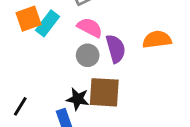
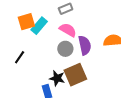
brown square: (104, 92) -> (75, 75), turned -30
black line: (20, 106) -> (20, 57), moved

